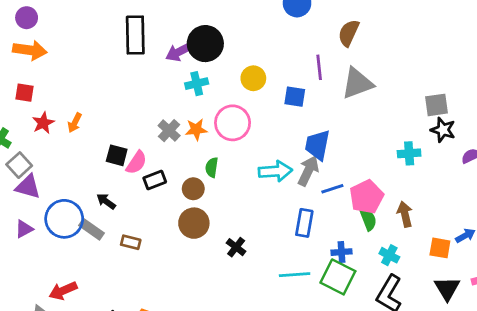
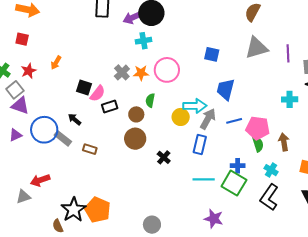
purple line: (319, 67) -> (288, 53), moved
yellow circle: (253, 78) -> (181, 117), moved
red star: (43, 123) -> (29, 71), moved
gray arrow: (308, 171) -> (208, 119), moved
pink pentagon: (367, 197) -> (258, 128), turned 30
blue rectangle: (304, 223) -> (200, 145), moved

